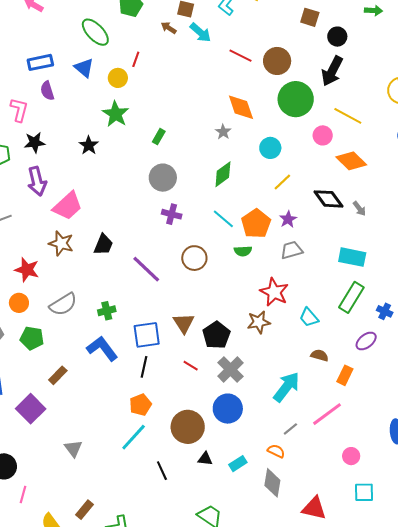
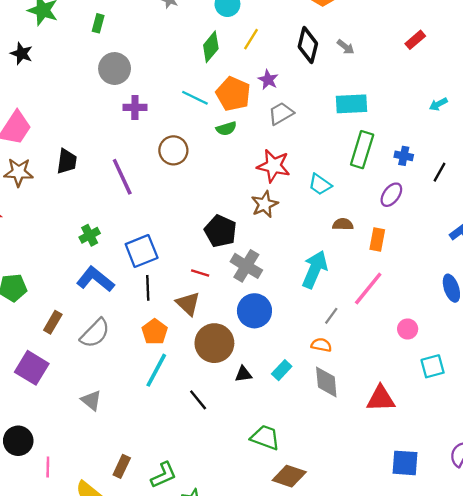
green diamond: (223, 174) -> (211, 47), moved
black diamond: (328, 199) -> (308, 45), turned 64
purple line: (146, 269) -> (122, 177), turned 36
gray semicircle: (63, 304) -> (95, 333), moved
brown triangle: (184, 323) -> (188, 304), moved

